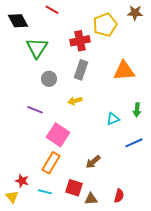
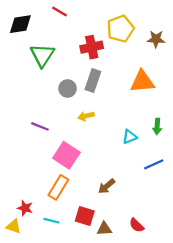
brown star: (135, 13) -> (156, 39), moved
black diamond: (18, 21) -> (20, 24), turned -70
gray circle: (49, 79) -> (68, 89), moved
red semicircle: (119, 196) -> (136, 225), turned 120
yellow triangle: (12, 197) -> (14, 226), turned -32

